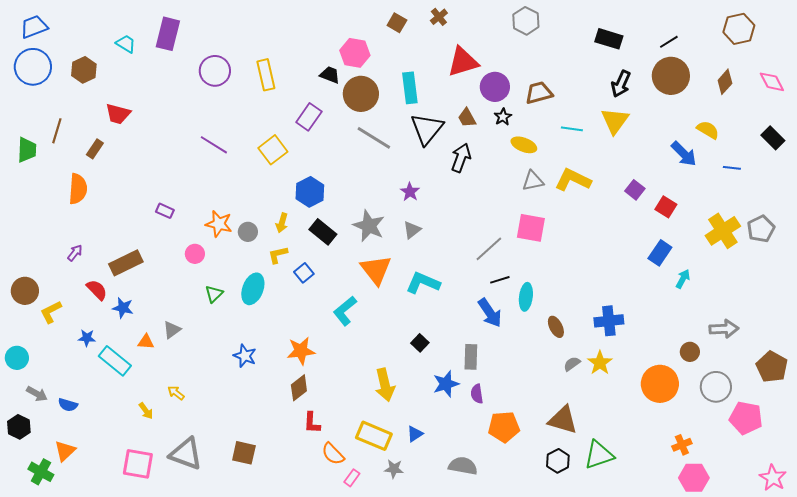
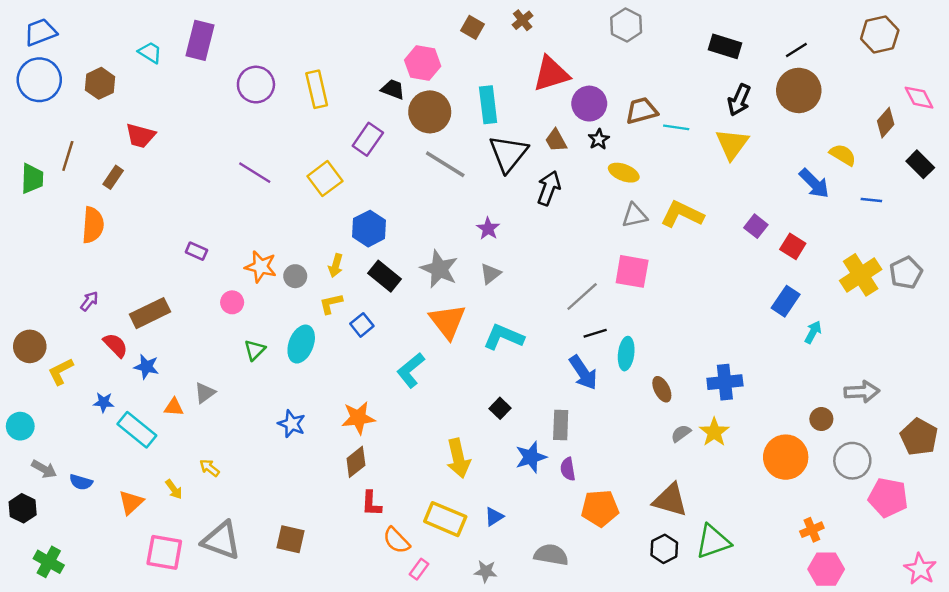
brown diamond: (725, 82) -> (886, 123), moved
cyan line: (572, 129) -> (676, 127), moved
orange triangle: (65, 451) -> (131, 502), moved
gray star: (394, 469) -> (486, 571), moved

